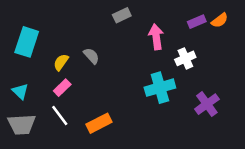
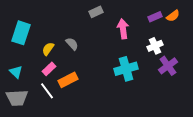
white cross: (185, 58) -> (155, 46), moved
purple cross: (207, 104) -> (168, 66), moved
orange rectangle: (99, 123) -> (68, 80), moved

